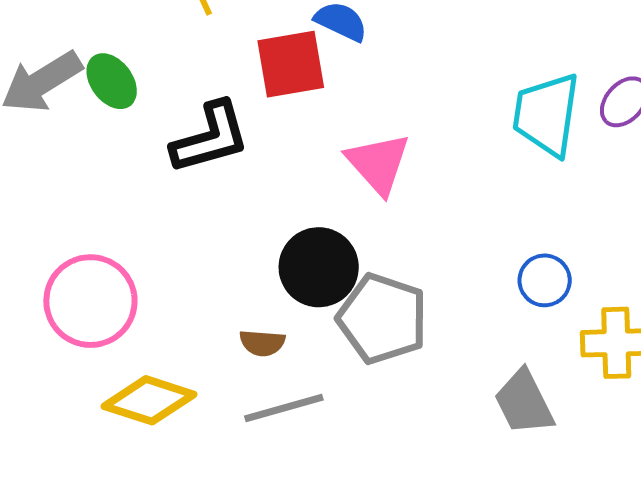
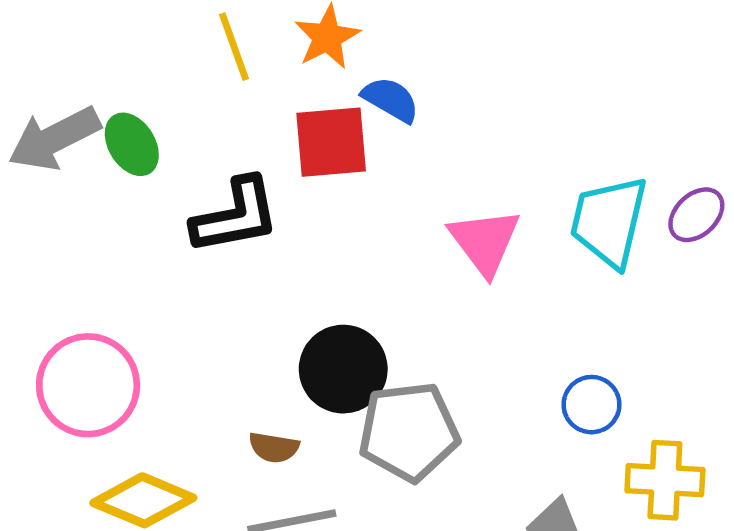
pink triangle: (378, 164) -> (485, 241), moved
gray pentagon: (382, 319) -> (409, 432), turned -30

